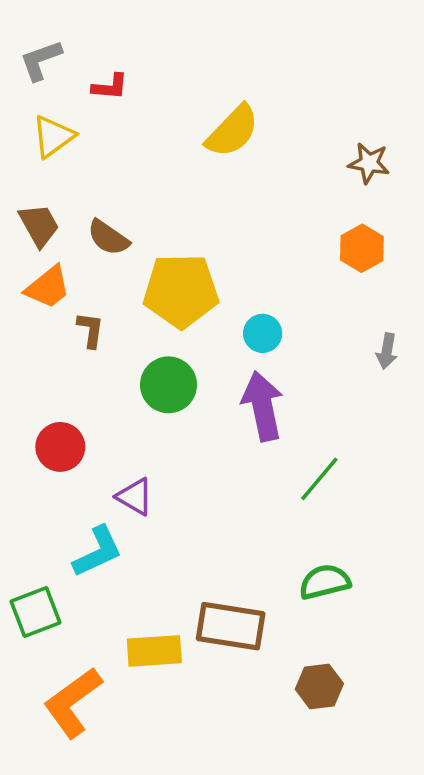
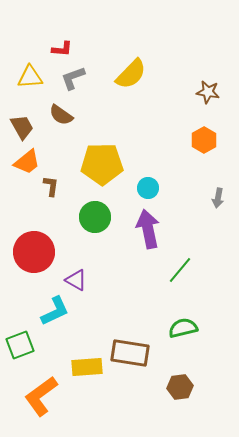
gray L-shape: (41, 60) -> (73, 78), moved
yellow triangle: (53, 136) -> (30, 77), turned 32
brown semicircle: (108, 238) -> (61, 115), moved
red circle: (60, 447) -> (34, 252), size x1.5

